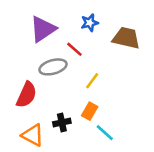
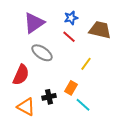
red line: (74, 49) -> (69, 37), moved
gray ellipse: (53, 67) -> (42, 53), turned 50
yellow line: (92, 81) -> (86, 64), moved

